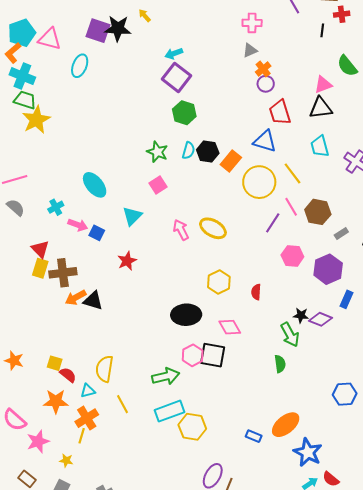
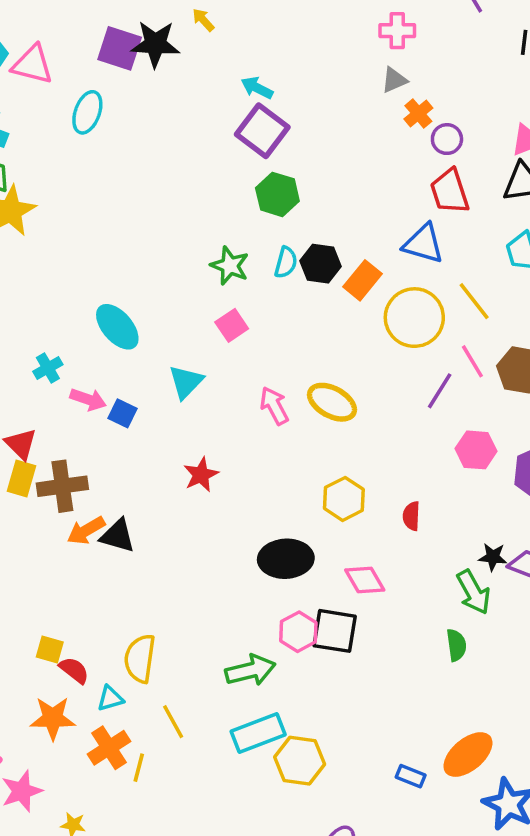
cyan arrow: (174, 54) -> (257, 88), turned 48
purple circle: (266, 84) -> (447, 139), moved
red star: (127, 261) -> (201, 475), moved
yellow line: (82, 436) -> (139, 768), moved

